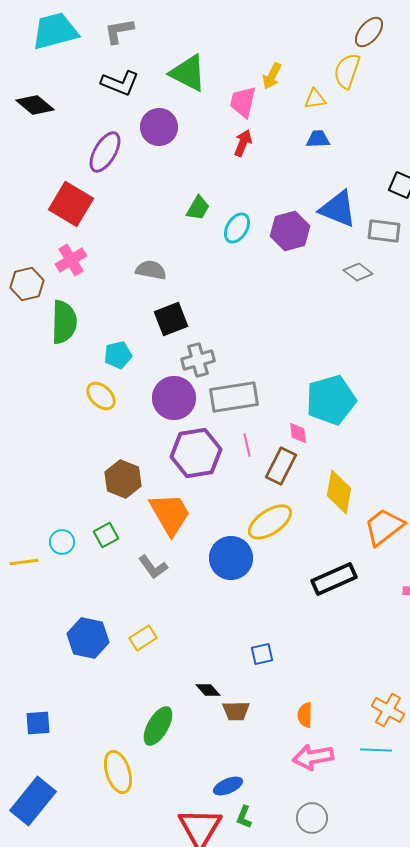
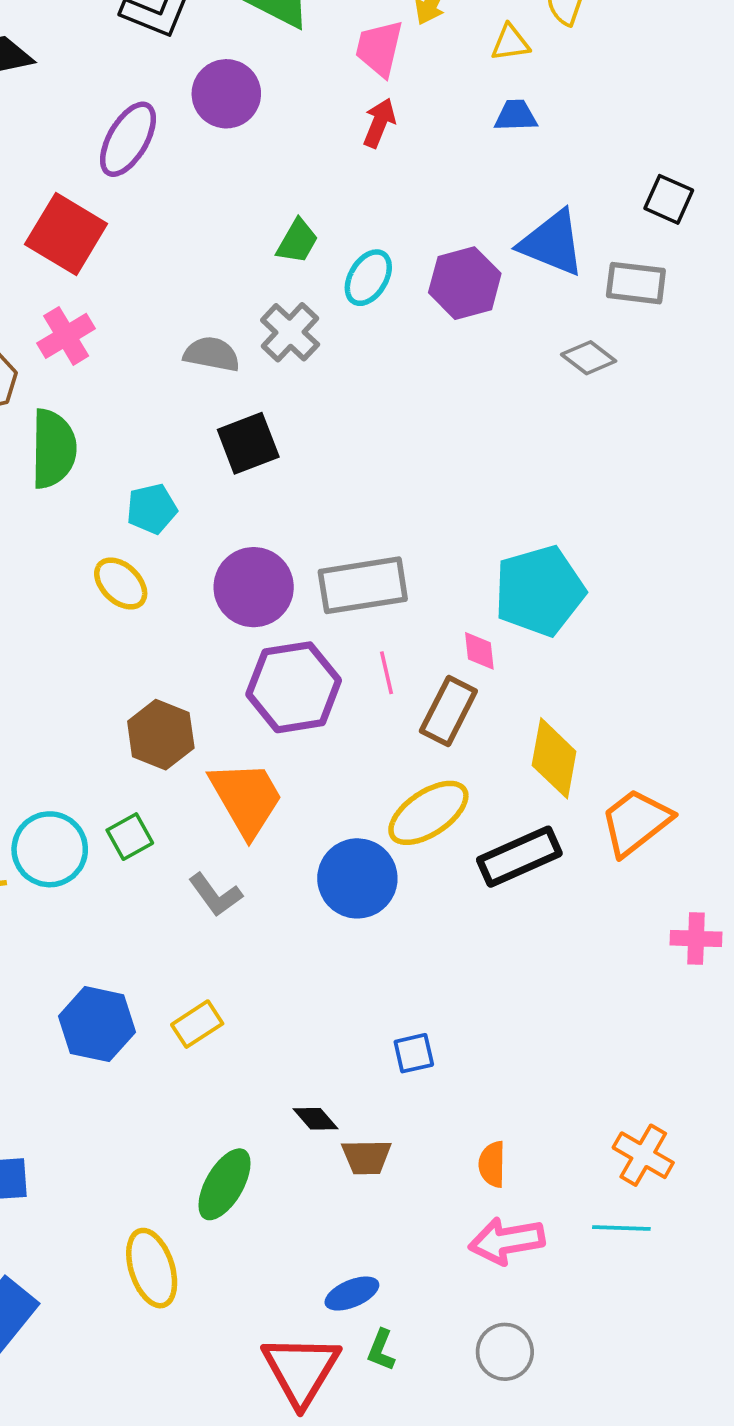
gray cross: (198, 360) -> (290, 332), moved, turned -32
cyan circle: (62, 542) -> (50, 849), size x1.6
black rectangle: (334, 579) -> (519, 857), moved

